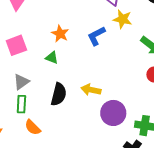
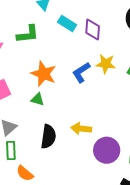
yellow star: (123, 19) -> (106, 64), moved
orange star: (60, 34) -> (44, 74), size x1.4

